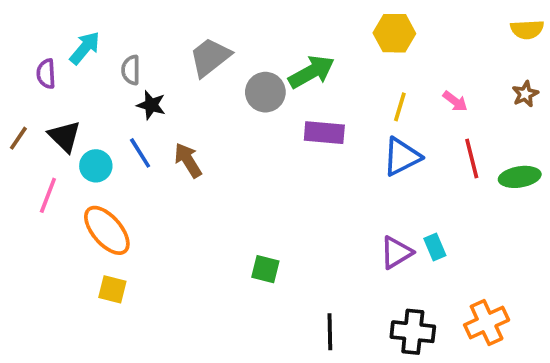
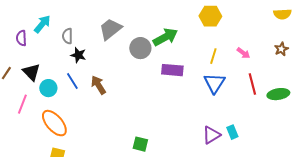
blue triangle: (402, 157) -> (214, 83), turned -30

